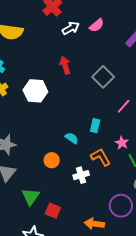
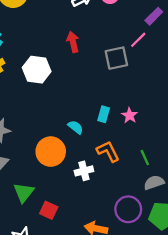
gray square: (103, 77) -> (116, 58), turned 30
pink line: (124, 106) -> (138, 40), moved
pink star: (122, 143) -> (130, 116), moved
orange circle: (52, 160) -> (51, 152), size x1.6

